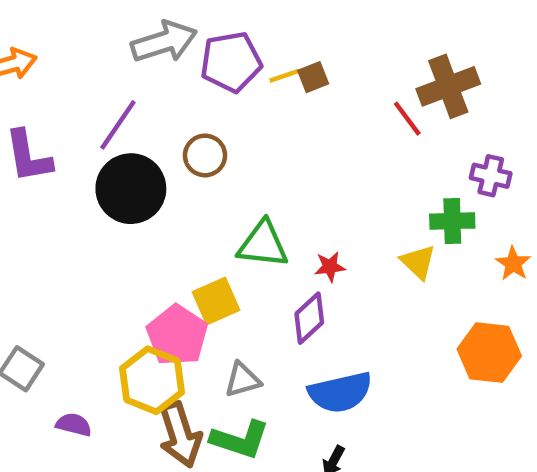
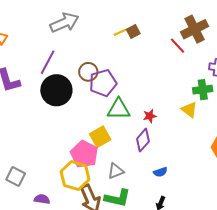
purple pentagon: (231, 62) -> (103, 83), moved
blue semicircle: (340, 392) -> (160, 172), size x0.5

